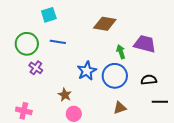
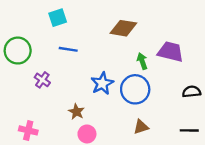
green circle: (27, 44) -> (18, 51), moved
black semicircle: (149, 80) -> (192, 92), moved
black line: (160, 102) -> (189, 130), moved

